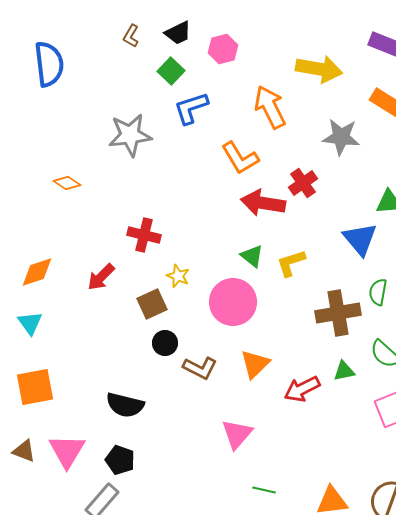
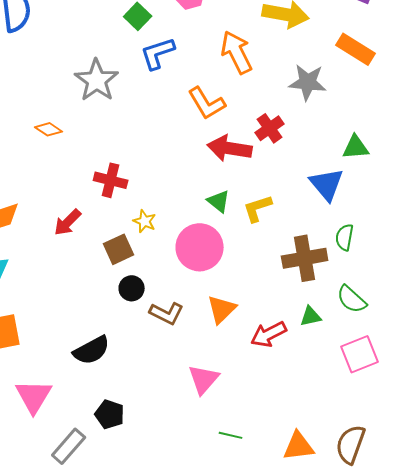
gray star: (130, 135) -> (97, 80), turned -30
orange diamond: (67, 183) -> (49, 129), moved
black semicircle: (125, 405) -> (92, 350), turned -42
black pentagon: (120, 460) -> (110, 414), moved

